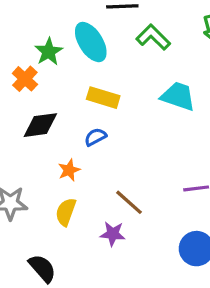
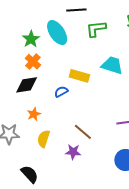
green L-shape: (153, 37) -> (96, 29), turned -50
orange cross: (25, 79) -> (33, 62), moved
yellow rectangle: (103, 98) -> (79, 76), moved
orange star: (69, 170) -> (34, 114), moved

